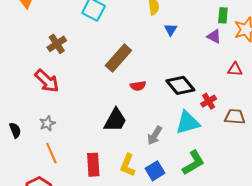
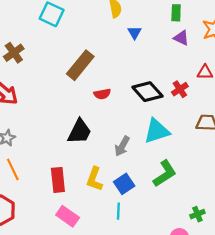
green rectangle: (223, 15) -> (176, 13), moved
red cross: (209, 101) -> (180, 89), moved

